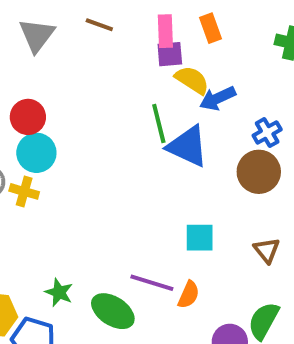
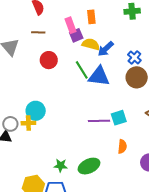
orange rectangle: (210, 28) -> (91, 17), turned 32
red circle: (28, 117) -> (49, 60), moved
cyan circle: (36, 153) -> (36, 111), moved
purple line: (152, 283) -> (99, 121), moved
green ellipse: (113, 311) -> (89, 166), turned -40

